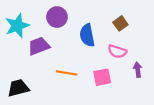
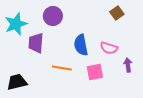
brown square: (120, 23) -> (117, 13), moved
blue semicircle: (87, 35) -> (81, 45), moved
purple trapezoid: (39, 46) -> (36, 43), turned -65

